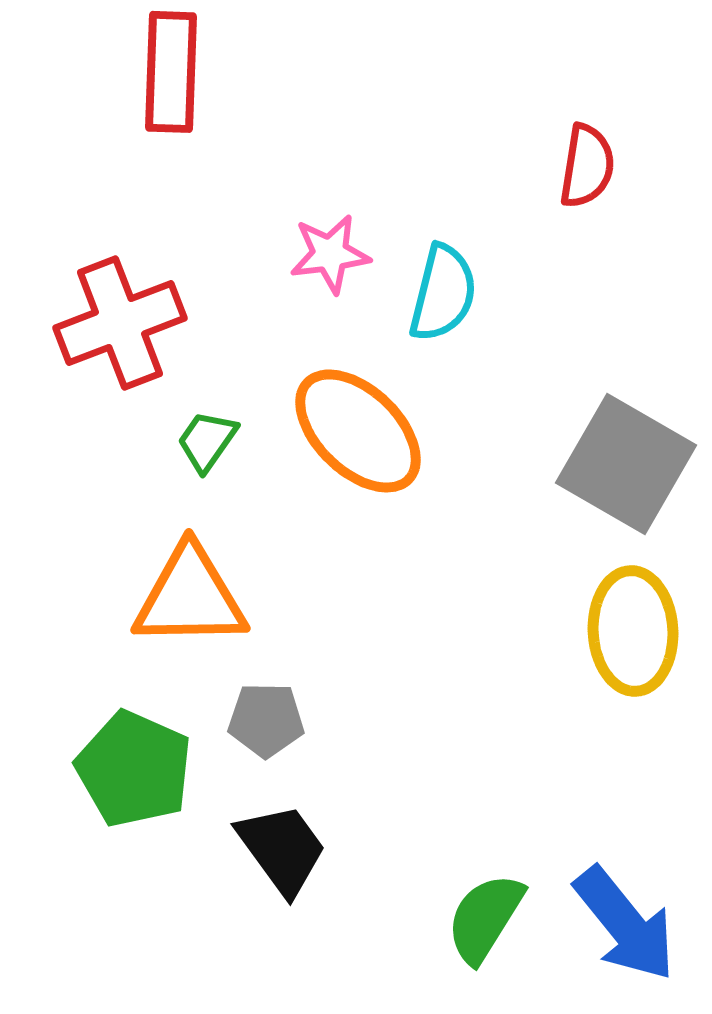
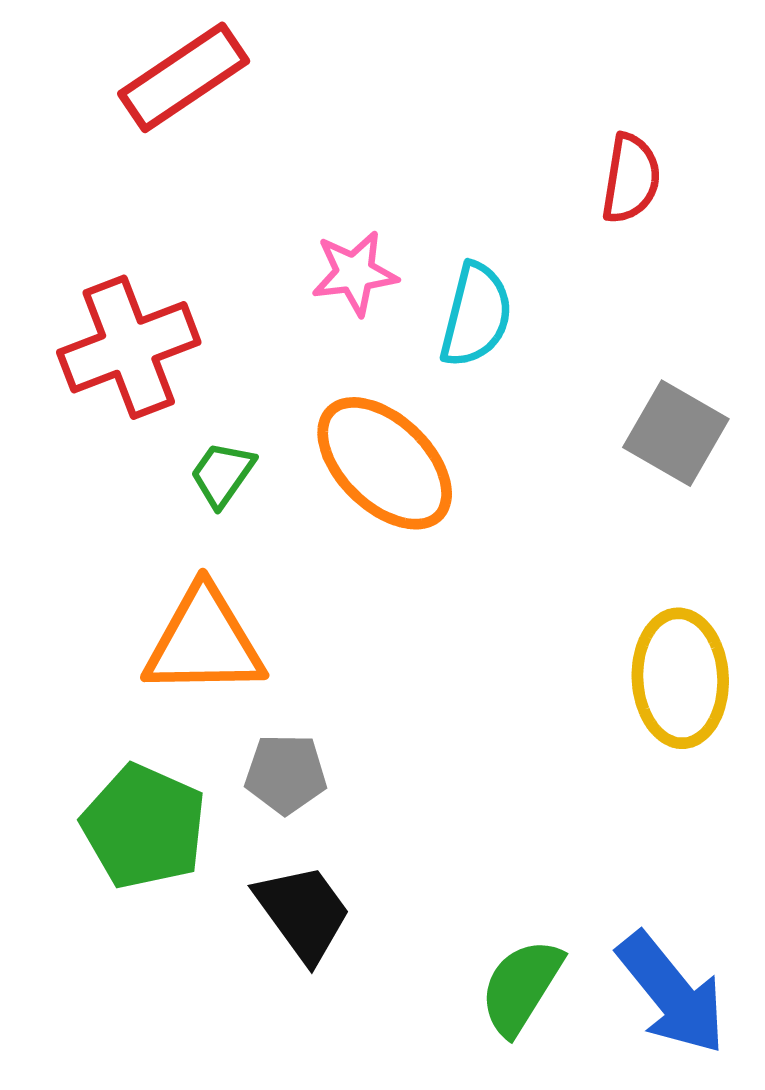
red rectangle: (171, 72) -> (184, 77), turned 54
gray square: (626, 464) -> (676, 433), moved, size x0.7

